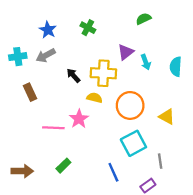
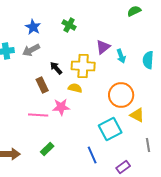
green semicircle: (143, 19) -> (134, 11), moved
brown rectangle: (30, 92) -> (42, 85), moved
orange circle: (130, 105) -> (121, 95), moved
yellow triangle: (167, 117) -> (137, 115), moved
pink star: (79, 119) -> (61, 107), turned 30
gray line: (160, 161) -> (148, 145), moved

